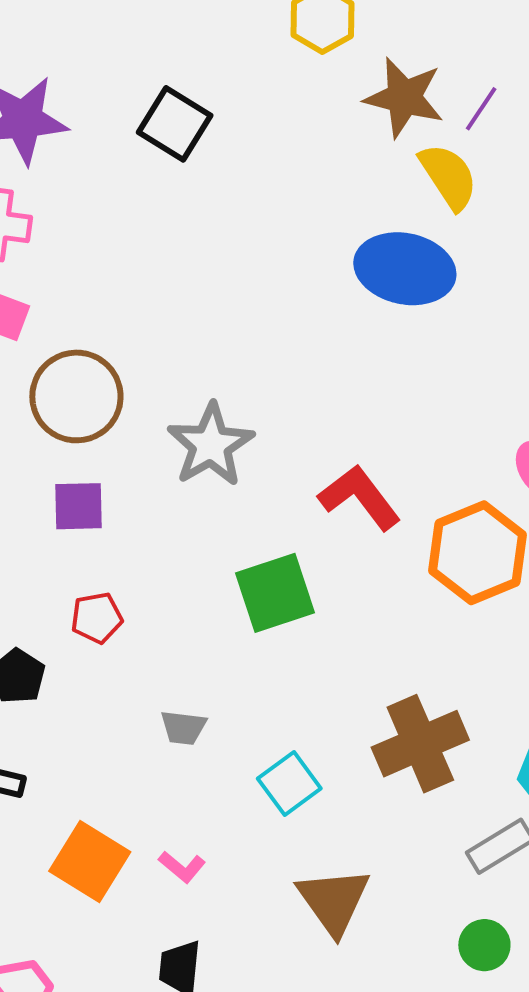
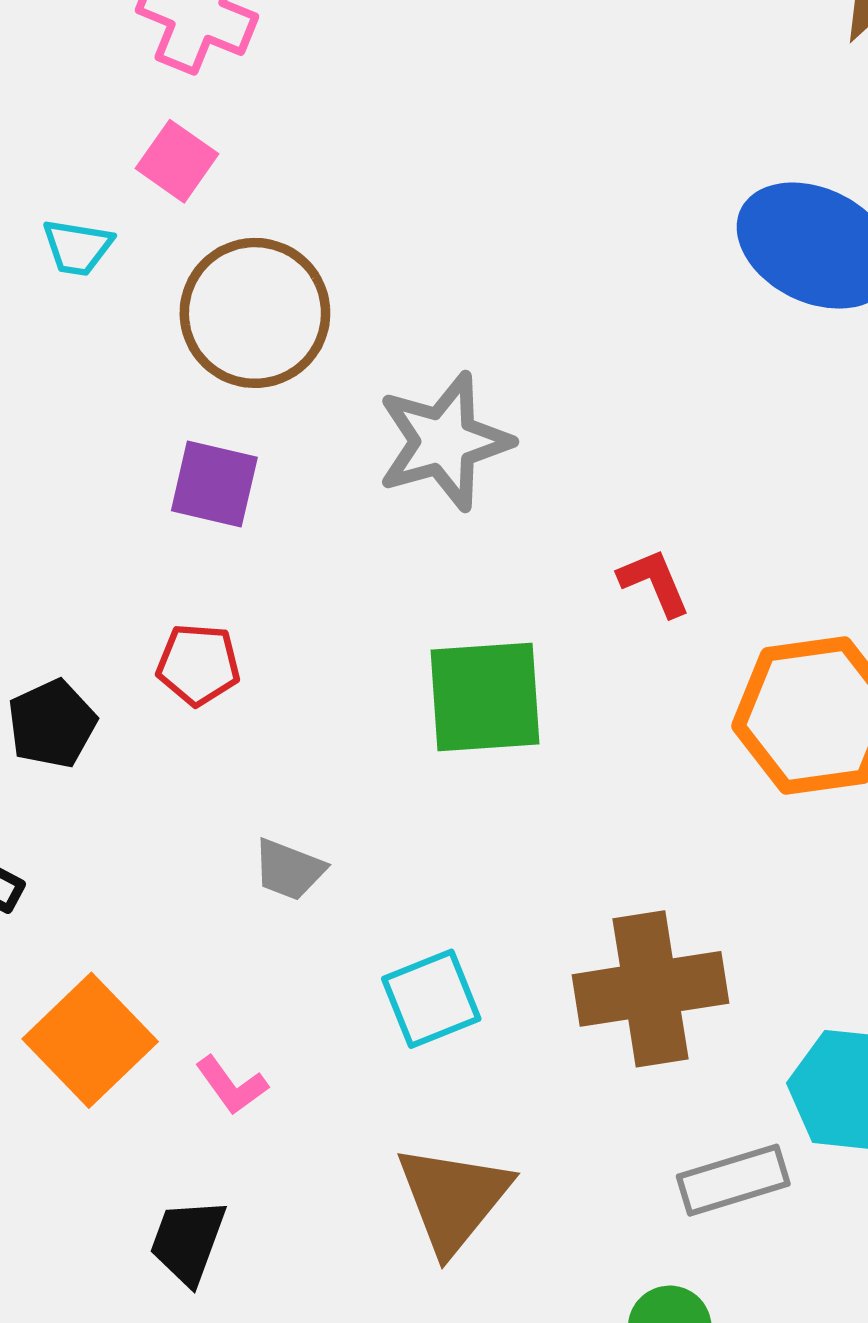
red L-shape: (360, 497) -> (654, 582), size x0.6

